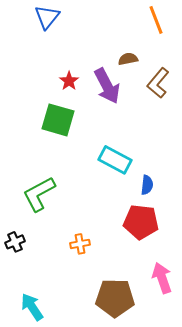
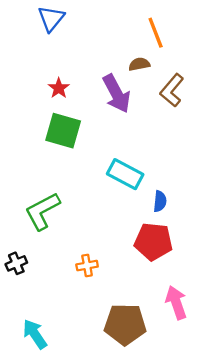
orange line: (156, 20) -> (156, 33), moved
red star: (69, 81) -> (59, 88), moved

